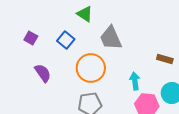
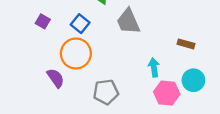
orange circle: (91, 68) -> (76, 53), moved
purple semicircle: (43, 73) -> (56, 78), moved

